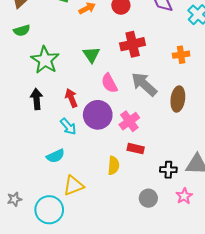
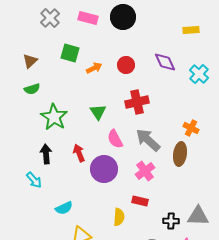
orange cross: (181, 55) -> (191, 128), moved, turned 35
pink cross: (129, 121) -> (145, 171), moved
cyan arrow: (68, 126) -> (34, 180), moved

